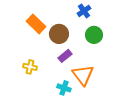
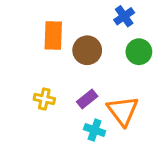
orange rectangle: (36, 24) -> (53, 35), turned 48
purple rectangle: (65, 56) -> (87, 99), moved

